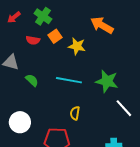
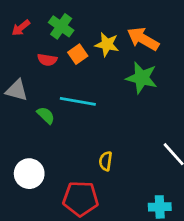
yellow star: (77, 46) -> (107, 44), moved
cyan line: (69, 80) -> (78, 101), moved
green star: (107, 81) -> (142, 78), moved

